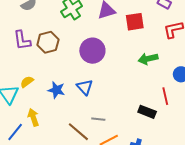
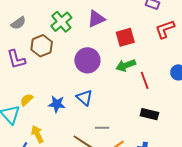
red square: (135, 22) -> (125, 37), moved
brown hexagon: (48, 42) -> (42, 46), moved
green arrow: (148, 59) -> (126, 65), moved
red line: (165, 96) -> (145, 80), moved

